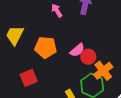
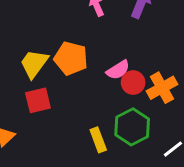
yellow trapezoid: (15, 35) -> (34, 64), moved
orange cross: (103, 71) -> (162, 88), moved

